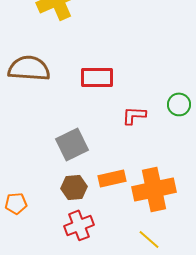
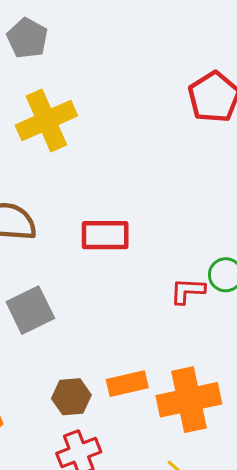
red L-shape: (134, 115) -> (187, 291), moved
gray square: (72, 144) -> (30, 310), moved

